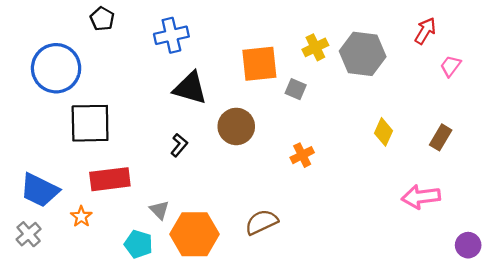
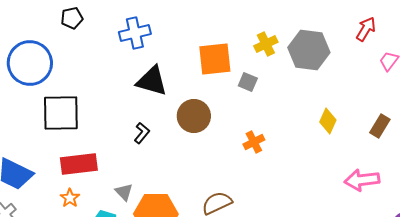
black pentagon: (102, 19) -> (72, 18), turned 30
orange star: (81, 217) -> (70, 198), moved

